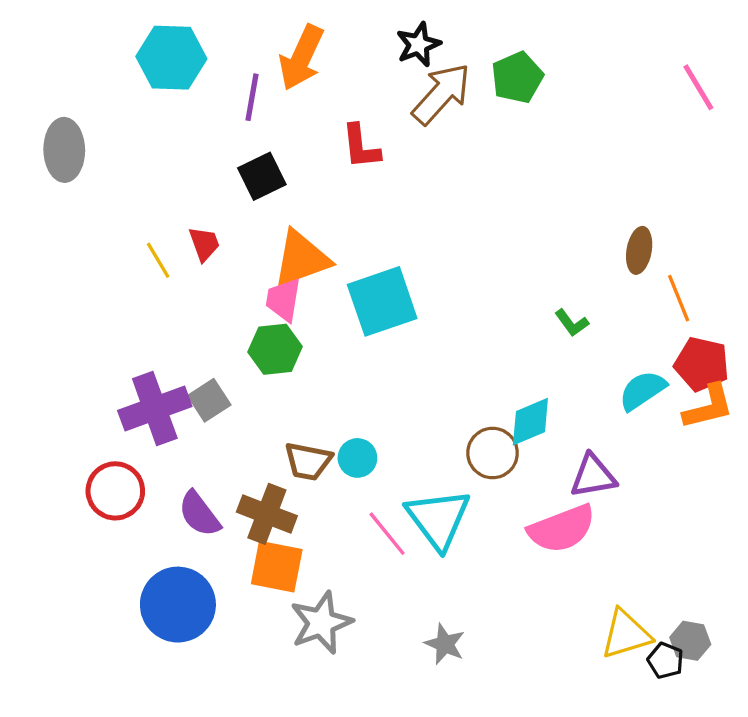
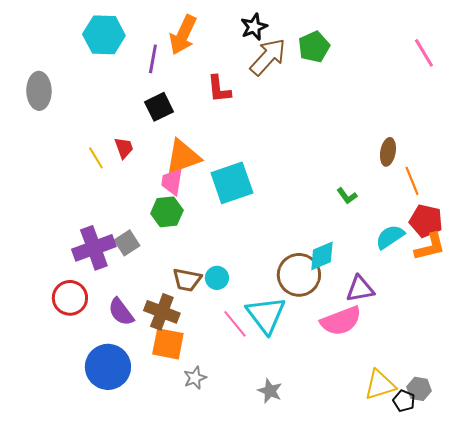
brown circle: (493, 453) -> (299, 275), size x1.4
gray star: (321, 623) -> (195, 378), size x0.6

